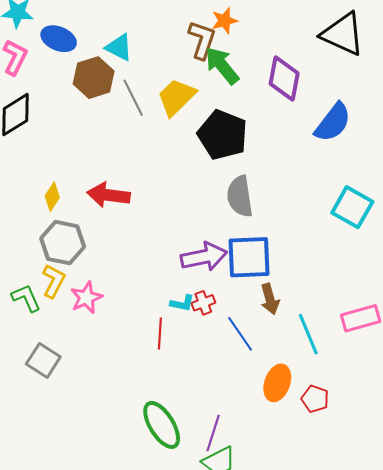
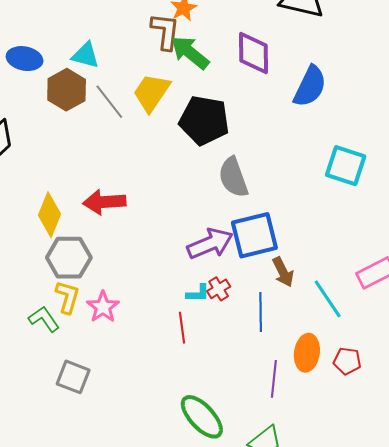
yellow diamond: (52, 197) -> (49, 215), size x1.5
blue line: (240, 334) -> (261, 312), turned 45
purple line: (213, 433) -> (274, 379), moved

